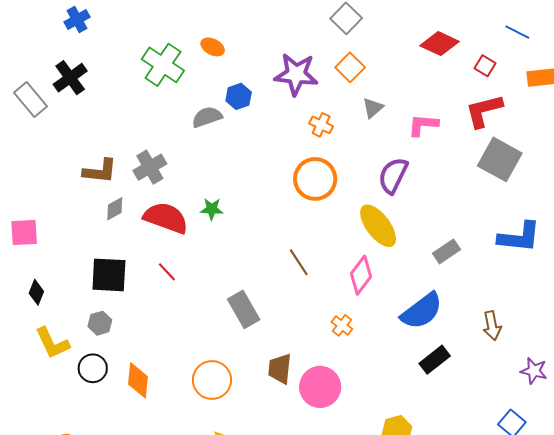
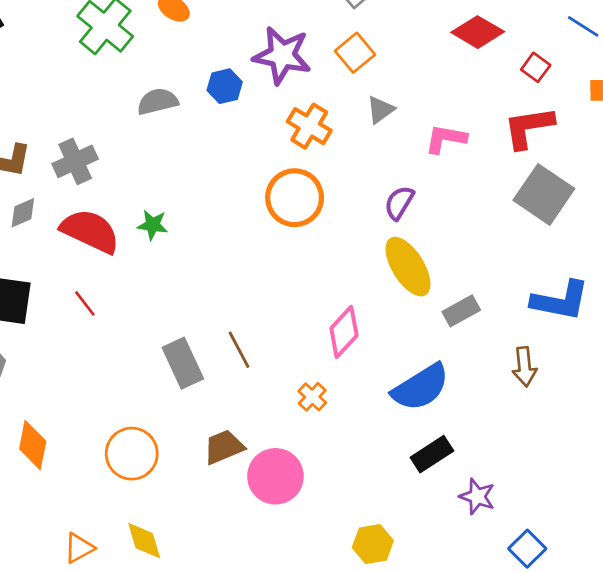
blue hexagon: (239, 96) -> (225, 86), moved
orange cross: (321, 125) -> (309, 126), size x1.4
purple semicircle: (393, 175) -> (399, 203), size x0.7
yellow ellipse: (378, 226) -> (408, 267), moved
brown line: (299, 262) -> (239, 350), moved
brown arrow: (492, 326) -> (524, 367), moved
brown trapezoid: (280, 369) -> (224, 447), turned 56
purple star: (534, 371) -> (477, 496), moved

